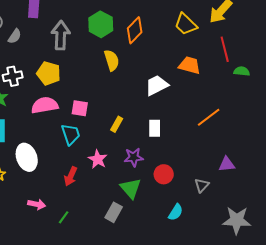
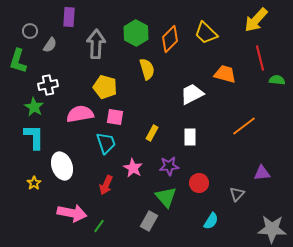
yellow trapezoid: (186, 24) -> (206, 33), moved
yellow pentagon: (49, 73) -> (105, 87), moved
pink arrow: (37, 204) -> (72, 213), size x1.6

